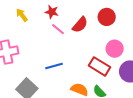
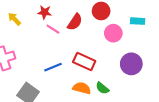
pink circle: (115, 49) -> (113, 33), moved
red rectangle: (99, 66) -> (84, 61), moved

